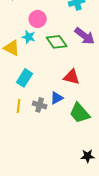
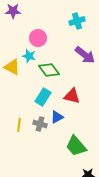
green diamond: (57, 42) -> (49, 70), moved
cyan rectangle: (25, 78) -> (43, 97), moved
green trapezoid: (80, 113) -> (76, 146), moved

